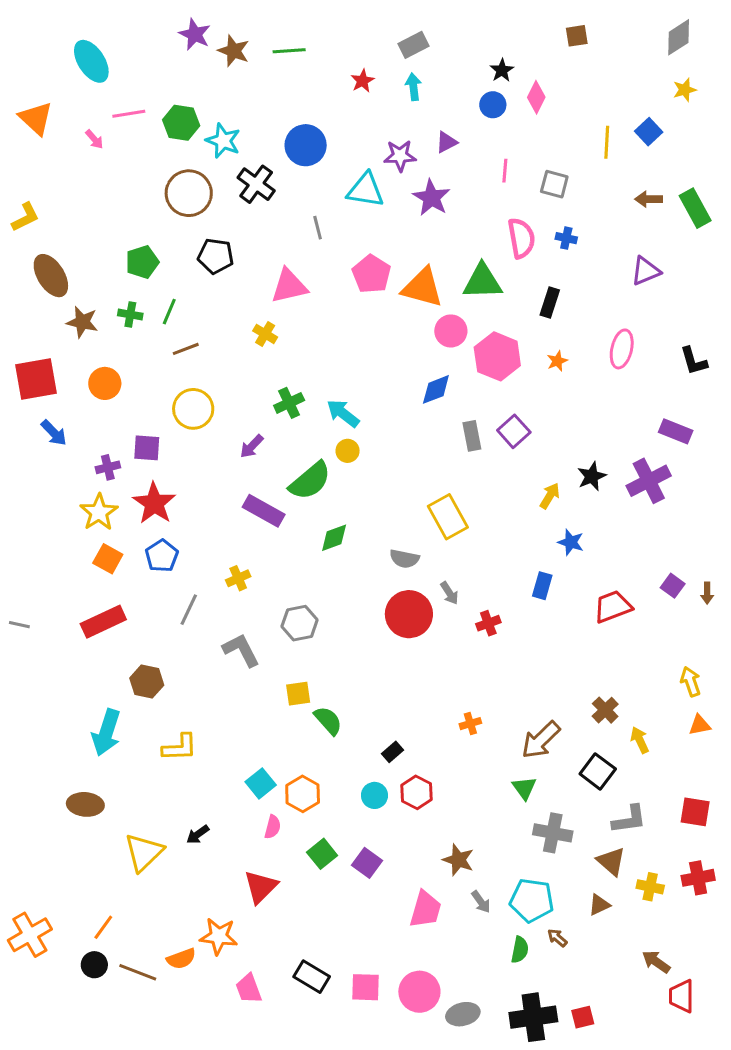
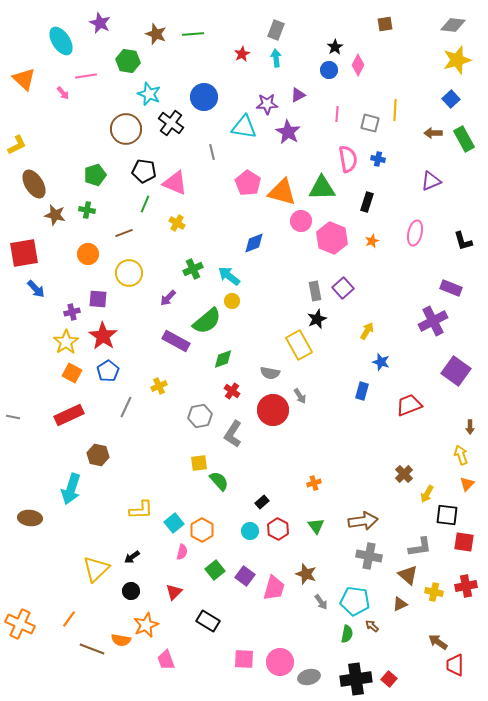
purple star: (195, 34) -> (100, 23), moved
gray diamond: (679, 37) -> (453, 25), turned 40
gray rectangle: (413, 45) -> (276, 30), turned -42
yellow star: (685, 90) -> (457, 60), size x1.8
green hexagon: (181, 123) -> (128, 61), moved
blue square: (649, 132) -> (451, 99), moved
yellow line: (607, 142) -> (395, 110), moved
pink triangle: (289, 286) -> (175, 183), moved, turned 36
green line: (169, 312) -> (145, 204), moved
orange circle: (105, 383) -> (88, 254), moved
blue diamond: (436, 389) -> (254, 243), moved
black star: (592, 476) -> (317, 319), moved
purple square: (673, 586) -> (456, 371), moved, size x1.8
brown arrow: (707, 593) -> (470, 427), moved
red cross: (488, 623) -> (232, 391), moved, turned -35
gray L-shape: (241, 650) -> (233, 434), moved, turned -120
orange triangle: (700, 725) -> (467, 484), turned -35
brown arrow: (541, 740) -> (363, 521), moved, turned -144
yellow arrow: (640, 740) -> (427, 494), turned -126
yellow L-shape: (180, 747) -> (141, 510), moved
black square: (598, 771) -> (447, 515), moved, turned -30
green triangle: (524, 788) -> (316, 526), moved
brown ellipse: (85, 804) -> (30, 518), moved
red triangle: (261, 887) -> (174, 592), size x0.7
pink trapezoid: (425, 909) -> (274, 588), moved
orange cross: (30, 935) -> (20, 624), turned -36
orange star: (219, 936) -> (146, 625), turned -30
orange semicircle: (181, 959) -> (121, 640), turned 30
black circle: (94, 965) -> (131, 591), moved
black rectangle: (312, 977) -> (208, 621), moved
red square: (583, 1017) -> (389, 679), turned -35

